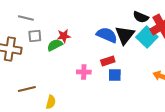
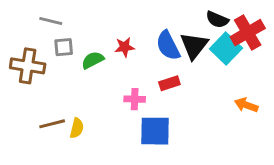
blue semicircle: (107, 35) -> (168, 46), turned -140
red star: (64, 36) -> (125, 47), moved
blue square: (115, 75) -> (155, 131), moved, size x1.6
yellow semicircle: (51, 102) -> (77, 128), moved

